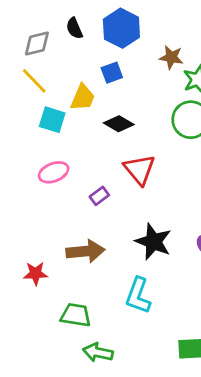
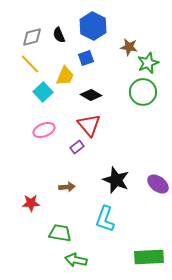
black semicircle: (74, 28) -> (59, 35), moved
cyan square: (52, 120) -> (43, 92), turned 30
red triangle: (139, 170) -> (89, 125), moved
brown arrow: (85, 251) -> (67, 187), size x0.6

